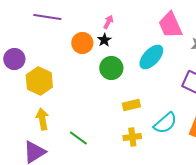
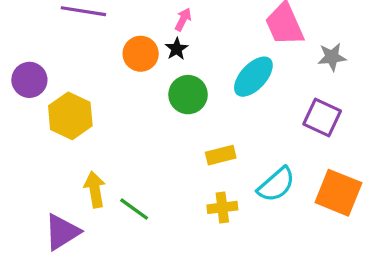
yellow arrow: (42, 119) -> (95, 189), moved

